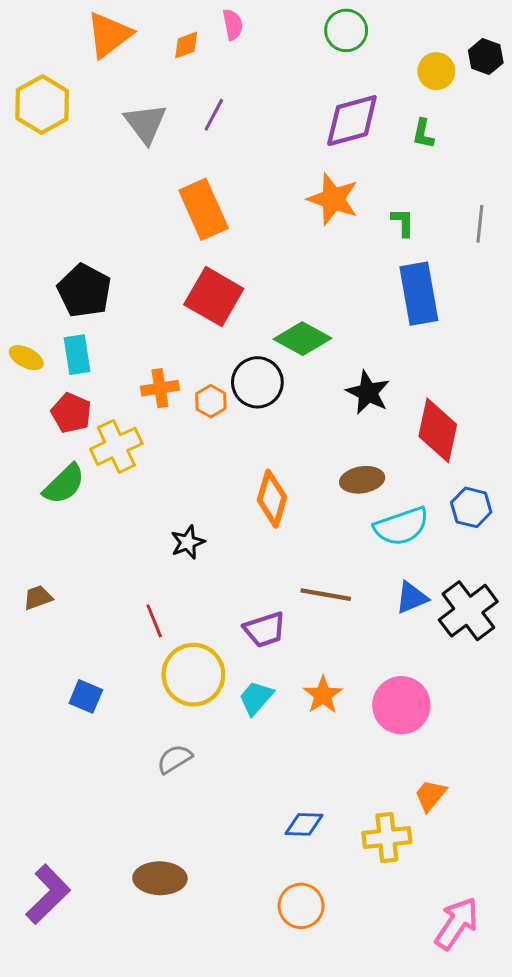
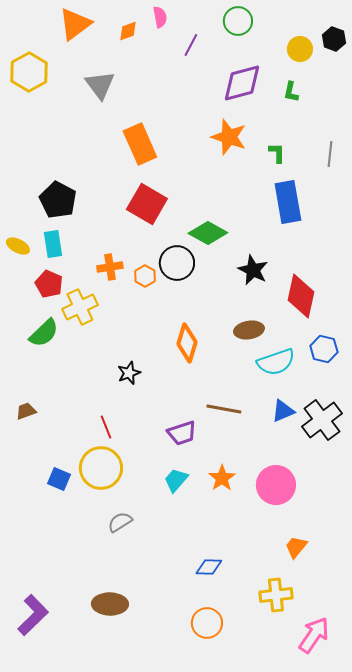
purple line: (214, 115) -> (191, 45), moved
yellow circle: (193, 675) -> (101, 468), moved
yellow cross: (387, 838) -> (276, 595), moved

